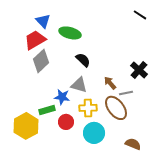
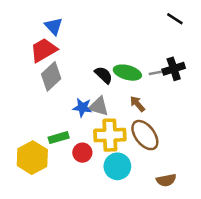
green ellipse: (70, 33) -> (127, 73), moved
black cross: (139, 70) -> (174, 69), moved, turned 30
gray line: (126, 93) -> (157, 73), moved
blue star: (62, 97) -> (82, 108), moved
yellow cross: (88, 108) -> (110, 135), size x1.4
brown semicircle: (133, 144) -> (166, 180), turned 147

